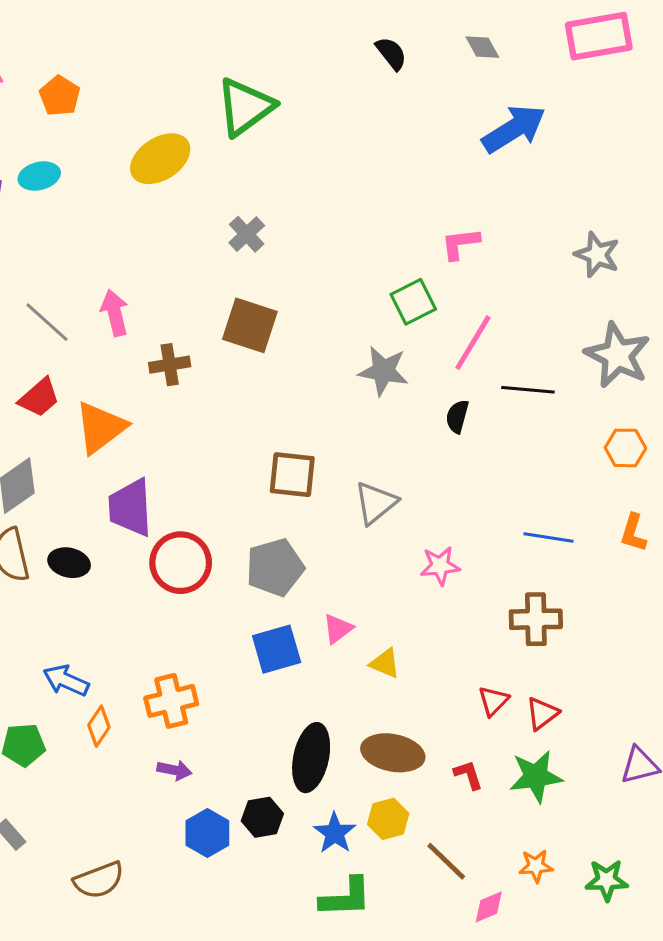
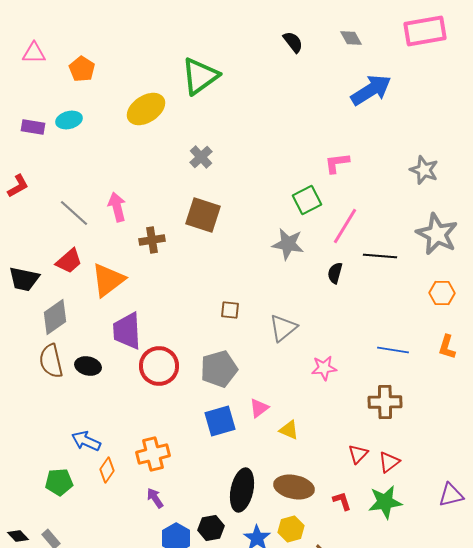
brown square: (292, 475) -> (230, 310), size x0.6
purple arrow: (174, 770) -> (155, 498), turned -135

